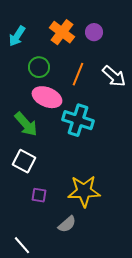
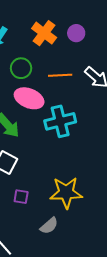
orange line: (78, 74) -> (60, 75), turned 65
cyan cross: (78, 120) -> (60, 121), turned -32

